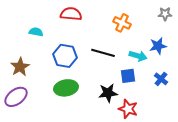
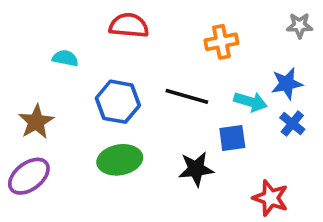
orange cross: (122, 23) -> (221, 42), turned -36
blue cross: (161, 79) -> (292, 124), moved
red star: (128, 109) -> (270, 198), moved

